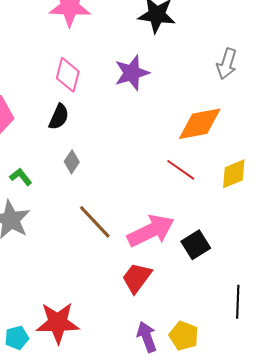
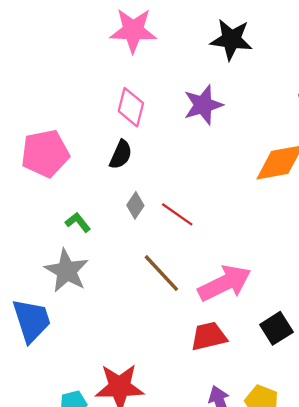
red line: (181, 170) -> (177, 214), moved
black square: (196, 245) -> (276, 328), moved
red trapezoid: (137, 278) -> (209, 336), turned 40

